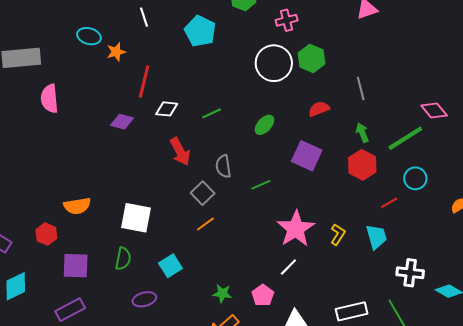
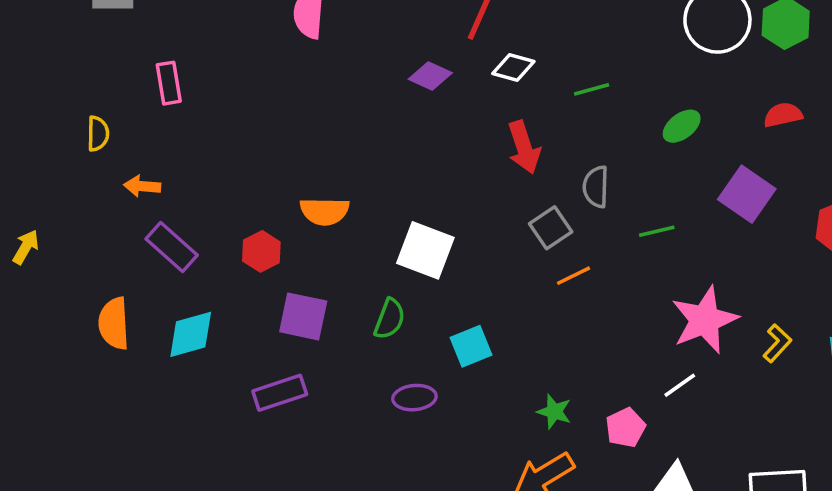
orange line: (205, 224) -> (573, 276), moved

